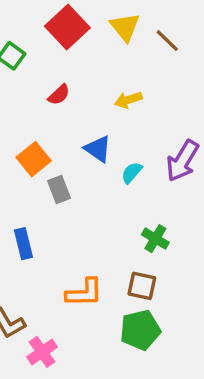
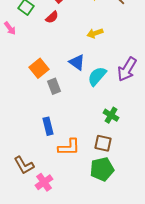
red semicircle: (59, 95) -> (52, 17), moved
cyan semicircle: (132, 173) -> (97, 76), size x1.5
blue rectangle: (23, 244) -> (48, 126), moved

